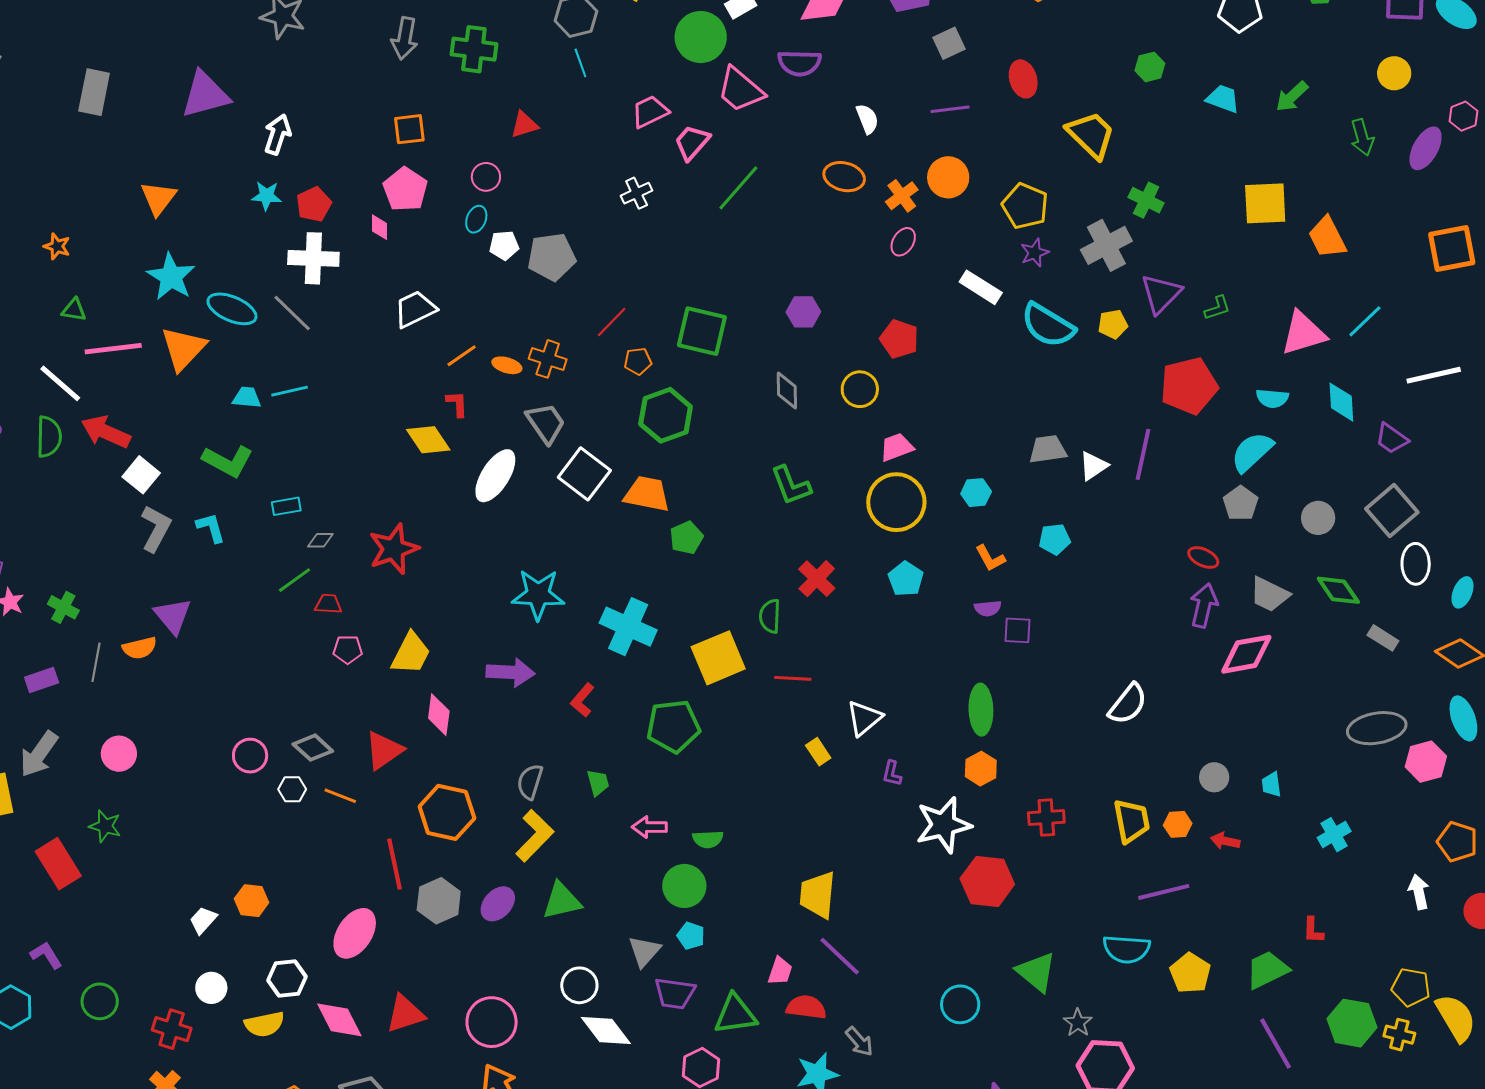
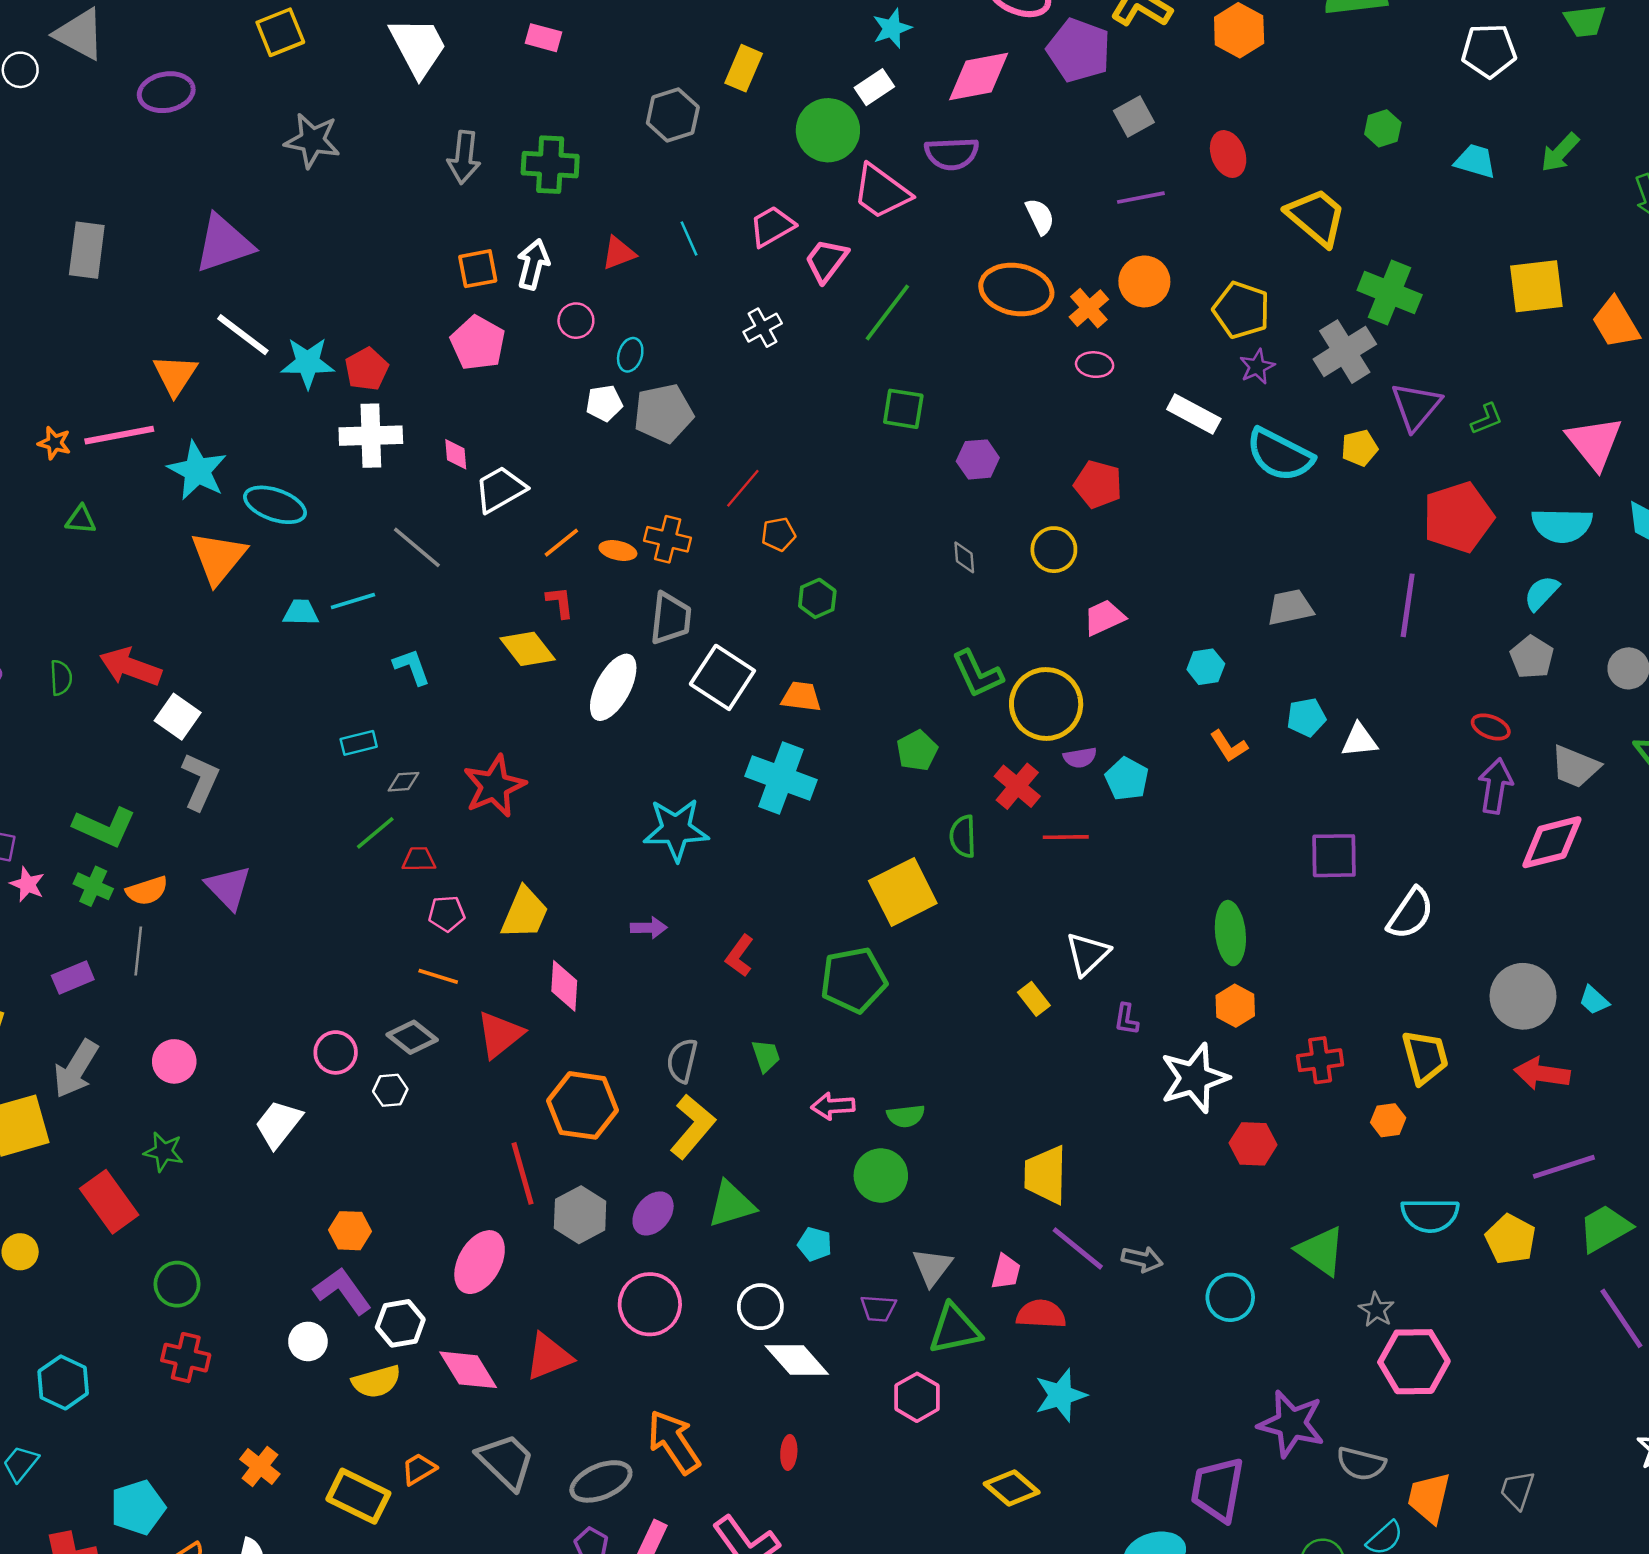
cyan line: (580, 63) -> (689, 239), moved
white arrow: (278, 134) -> (533, 264), moved
orange ellipse: (844, 177) -> (1016, 290), size x1.4
cyan star: (266, 196) -> (308, 363), size x1.4
green cross: (1146, 200) -> (1390, 292), size x1.4
cyan ellipse: (476, 219) -> (630, 355), moved
pink diamond: (379, 227) -> (456, 454), moved
pink ellipse: (903, 242) -> (1095, 365), turned 68
gray line: (292, 313) -> (417, 547), moved
green square: (702, 331) -> (903, 409), moved, size x0.7
pink triangle: (1303, 333) -> (1594, 443), turned -48
pink line: (113, 349) -> (119, 435), moved
white line: (60, 383) -> (243, 335), moved
gray diamond: (787, 391) -> (964, 557), size x0.7
cyan semicircle: (1272, 398) -> (1562, 525), size x1.5
green hexagon: (666, 415) -> (817, 598), size x0.6
gray trapezoid: (546, 423) -> (671, 618), turned 45
green semicircle: (49, 437) -> (61, 678), size x0.7
cyan semicircle: (1252, 452) -> (1542, 593), size x0.7
green L-shape: (228, 461) -> (105, 827), moved
white triangle: (1093, 466) -> (1359, 740), moved, turned 32
orange trapezoid: (647, 494) -> (801, 697), size x0.7
yellow circle: (896, 502) -> (1046, 704), moved
cyan L-shape: (211, 528) -> (412, 667), moved
green pentagon: (686, 538) -> (917, 751), moved
purple semicircle: (988, 608) -> (1080, 758), moved
cyan cross: (628, 627) -> (781, 778), moved
purple square: (1017, 630) -> (1334, 856), moved, size x1.4
orange semicircle: (140, 648) -> (147, 891), moved
purple arrow: (511, 672) -> (649, 928), size x0.6
red line: (793, 678) -> (1066, 837), moved
gray circle: (1214, 777) -> (1523, 996), size x1.8
cyan trapezoid: (1271, 784) -> (1594, 1000), turned -36
orange line: (340, 796) -> (438, 976), moved
orange hexagon: (1178, 824) -> (1388, 1120), moved
red arrow: (1225, 841) -> (1542, 1074), size x1.5
red hexagon: (987, 881) -> (1253, 1144), size x0.7
purple line: (1164, 892) -> (1564, 1167), moved
white trapezoid: (203, 920) -> (278, 1124), moved, size x1.4
cyan pentagon: (691, 936) -> (815, 1244), moved
gray triangle: (644, 951) -> (932, 1267), moved
purple L-shape: (46, 955) -> (342, 1291), moved, size x1.4
purple trapezoid: (675, 993) -> (878, 1308), size x0.7
green circle: (100, 1001) -> (177, 1284), moved
pink circle: (492, 1022) -> (650, 1304), moved
red cross: (172, 1029) -> (186, 1358), moved
gray arrow: (859, 1042) -> (1142, 1259), moved, turned -32

